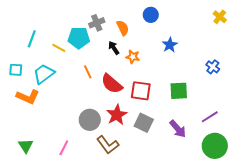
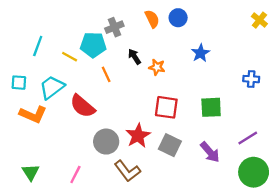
orange semicircle: (123, 28) -> (152, 19), moved
blue cross: (213, 67) -> (251, 79), turned -32
orange line: (88, 72) -> (106, 74), moved
red semicircle: (112, 84) -> (83, 106), moved

